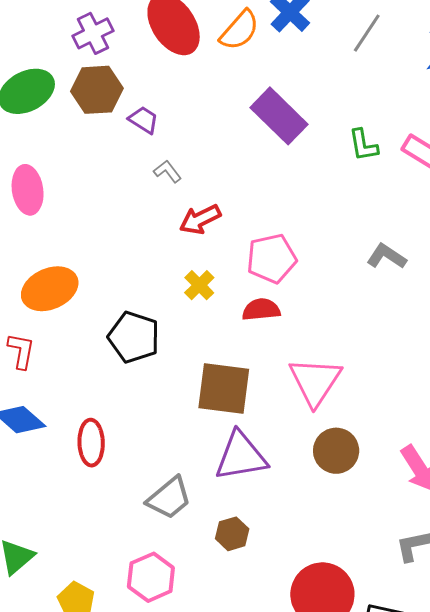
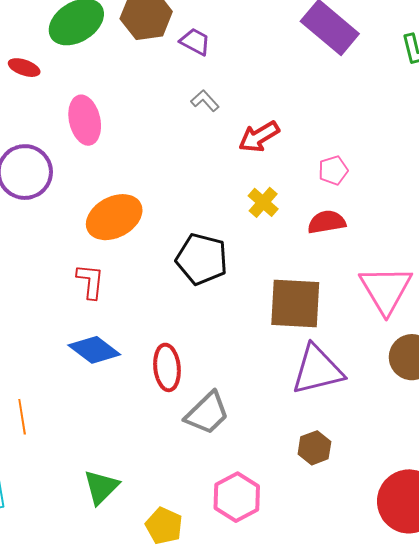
gray L-shape: (167, 171) -> (205, 101), moved
pink pentagon: (272, 259) -> (333, 170), size x0.6
gray trapezoid: (169, 498) -> (207, 413), moved

